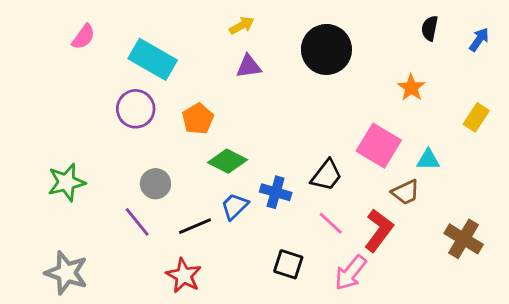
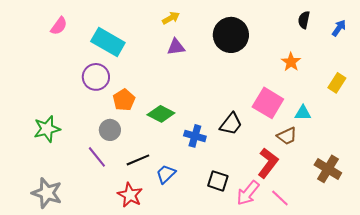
orange pentagon: (198, 119) -> (124, 100), moved
blue trapezoid: (235, 206) -> (166, 174), moved
pink line: (331, 223) -> (280, 198), moved
black square: (288, 264) -> (218, 181), moved

